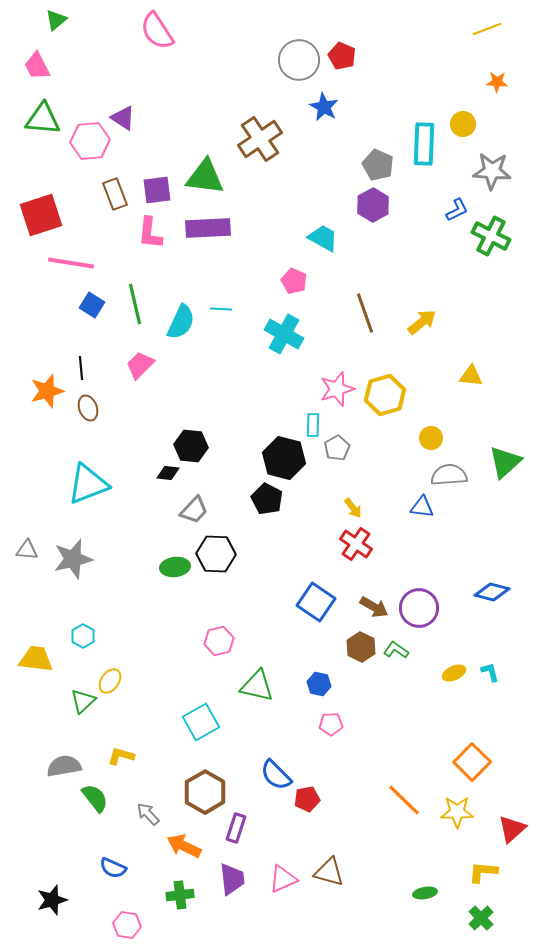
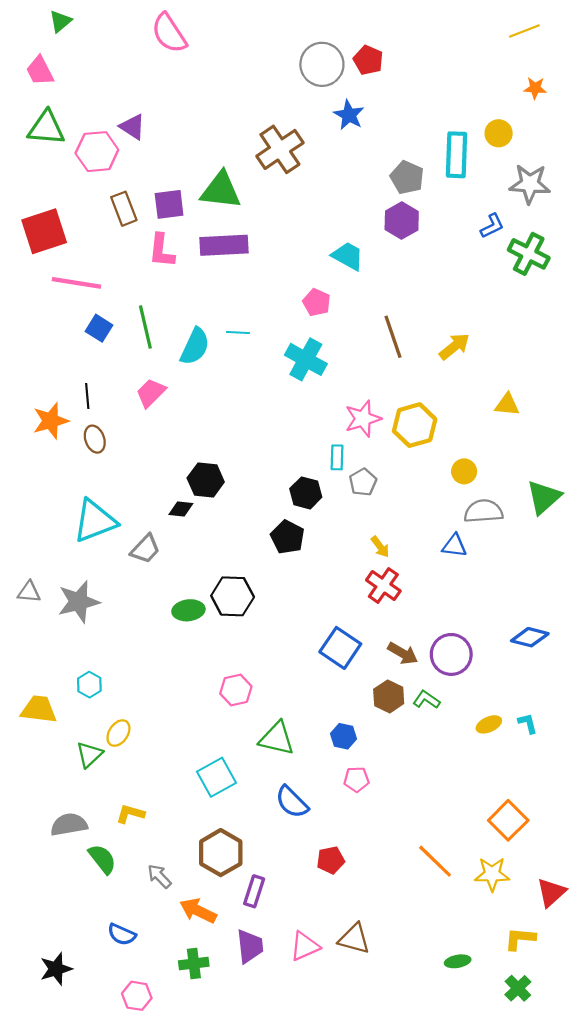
black hexagon: (284, 458) -> (306, 493), size x0.7
gray trapezoid: (194, 510) -> (145, 549), moved
blue semicircle: (276, 775) -> (292, 802), moved

